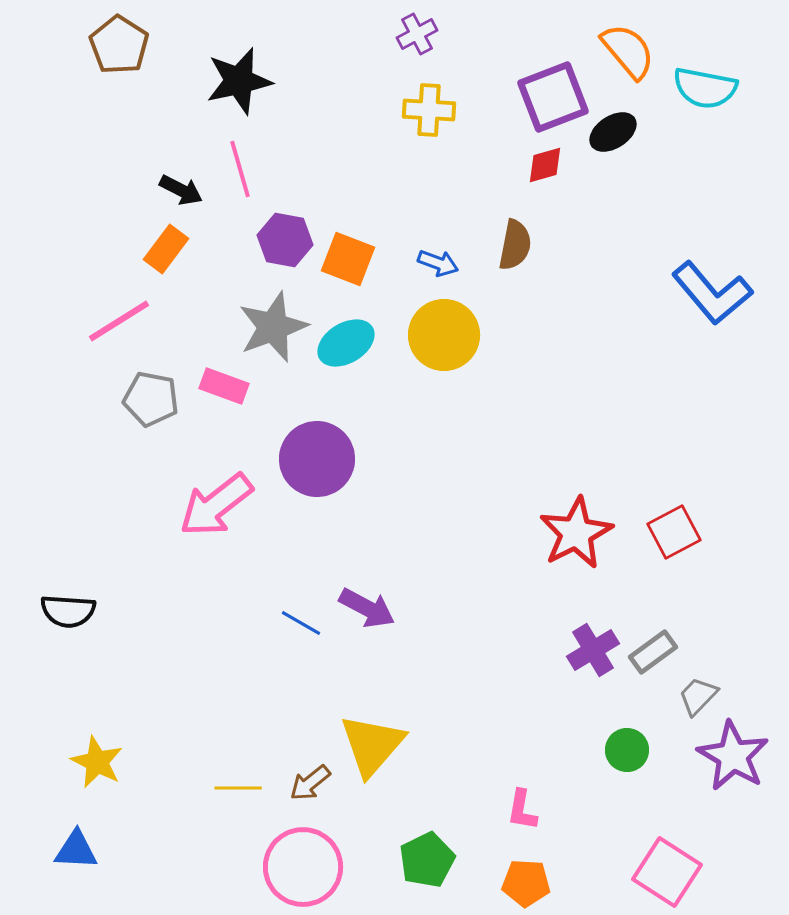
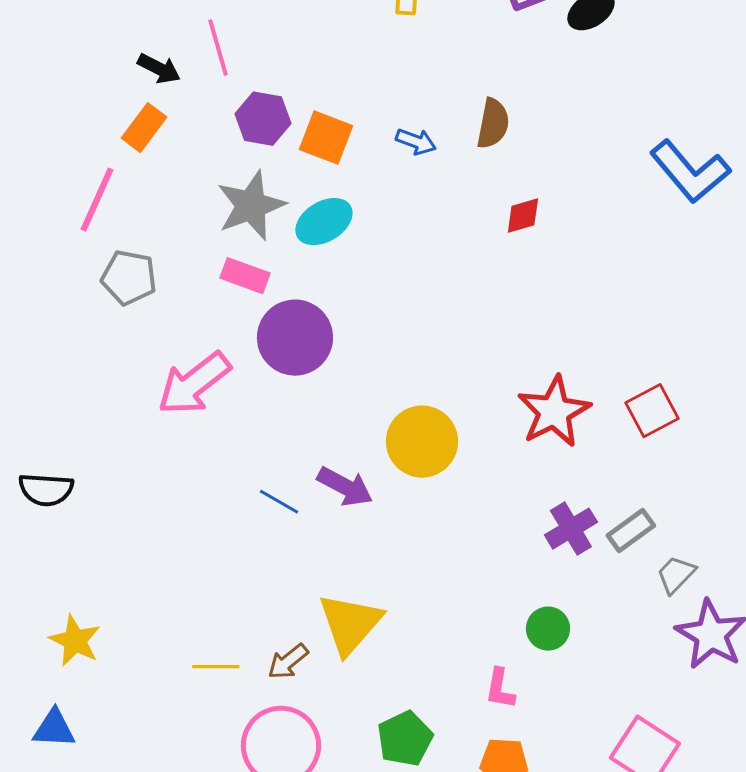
red diamond: (545, 165) -> (523, 216), moved
pink line: (119, 321) -> (97, 200), turned -34
yellow circle: (444, 335) -> (422, 442), moved
pink rectangle: (224, 386) -> (245, 276), moved
green circle: (627, 750) -> (548, 629), moved

